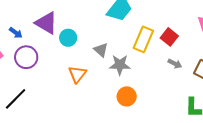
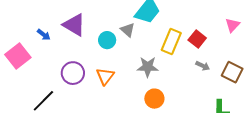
cyan circle: (68, 38) -> (107, 40), moved
gray triangle: (101, 50) -> (128, 30), moved
purple circle: (26, 57) -> (73, 73), moved

